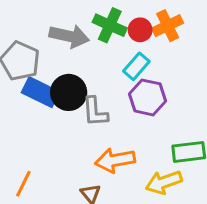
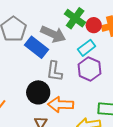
gray arrow: (69, 36) -> (53, 34), moved
blue rectangle: (40, 92) -> (37, 47), moved
black circle: (69, 92) -> (38, 92), moved

